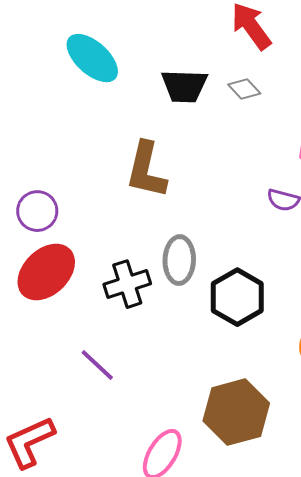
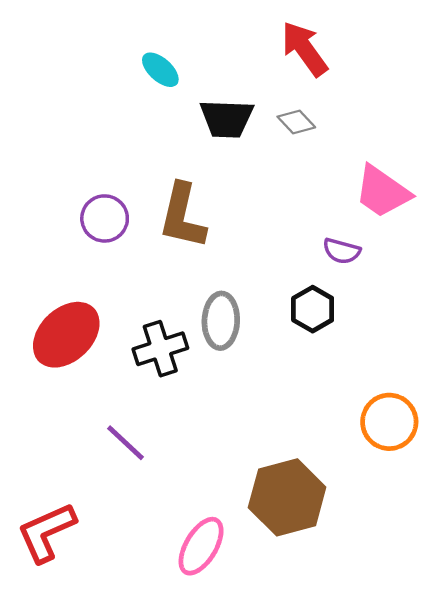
cyan ellipse: (92, 58) -> (160, 70), moved, size x0.6
purple circle: (37, 211) -> (105, 218), moved
black hexagon: (237, 297) -> (313, 309), moved, size x0.7

